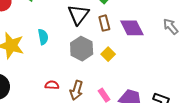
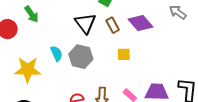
gray hexagon: (82, 49) -> (81, 57), moved
yellow square: (108, 54) -> (124, 54), turned -32

